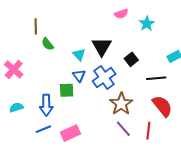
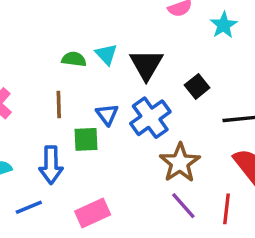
brown line: (36, 26) -> (59, 104), moved
green semicircle: (48, 44) -> (74, 59), moved, turned 136
cyan triangle: (79, 55) -> (106, 54), moved
blue line: (43, 129) -> (29, 207), moved

